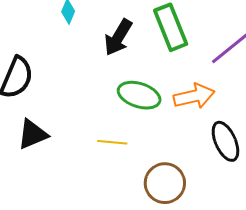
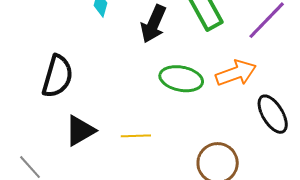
yellow line: (112, 142) -> (136, 136), moved

